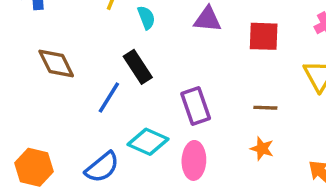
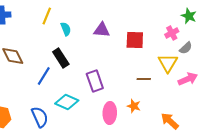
brown line: (265, 108) -> (144, 79), moved
pink ellipse: (194, 160) -> (110, 113), moved
blue semicircle: (102, 167) -> (40, 117), turned -75

